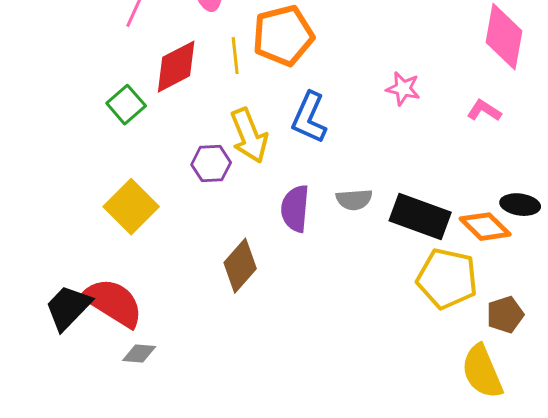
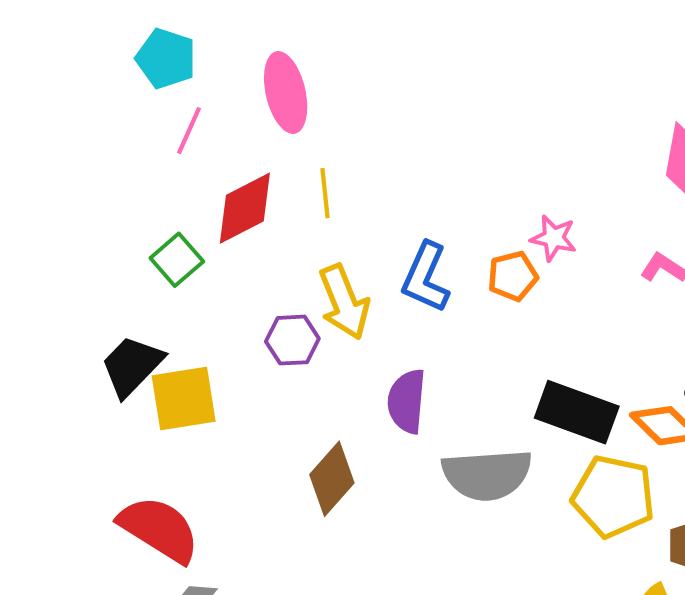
orange pentagon: (283, 36) -> (513, 276), moved, size x0.6
gray semicircle: (354, 200) -> (487, 475), moved, size x1.8
yellow square: (131, 207) -> (184, 399), turned 36
black trapezoid: (68, 308) -> (132, 366), moved

